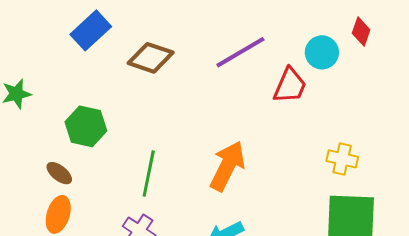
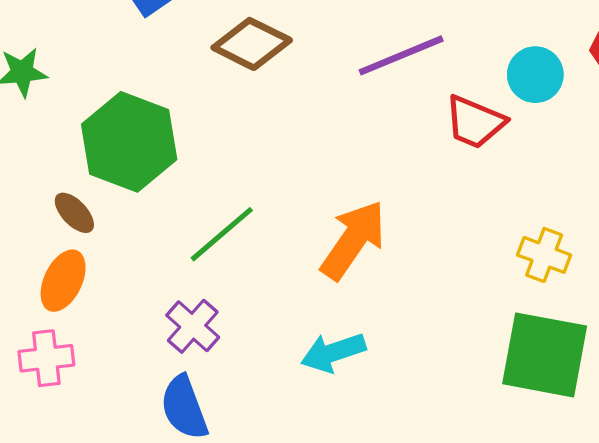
red trapezoid: (290, 86) -> (475, 122), turned 81
green hexagon: (86, 126) -> (129, 142), size x1.4
green line: (149, 174) -> (222, 234), turned 30

